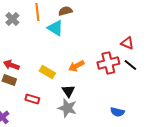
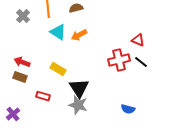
cyan triangle: (55, 28) -> (58, 32), moved
orange arrow: (76, 66) -> (79, 35), moved
black triangle: (68, 91) -> (79, 88), size x1.5

